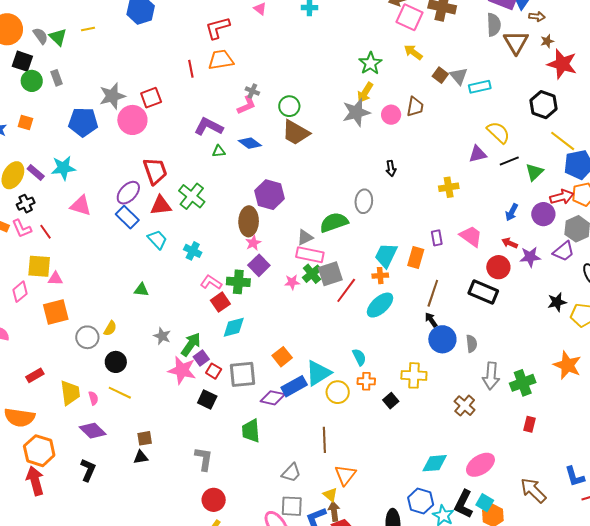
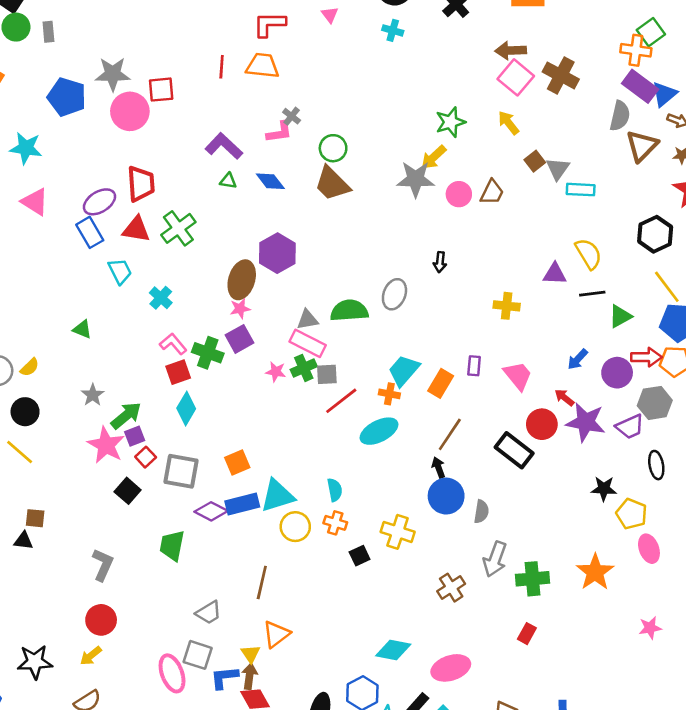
purple star: (530, 257) -> (586, 422), size x1.4
gray square: (330, 274) -> (327, 374), size x0.7
cyan diamond: (234, 327) -> (186, 409), turned -60

